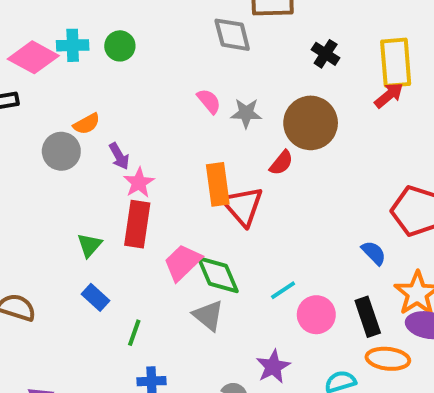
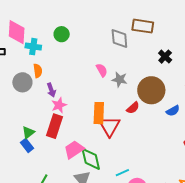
cyan cross: (73, 45) -> (33, 47), moved
pink diamond: (33, 57) -> (17, 32), turned 55
orange semicircle: (87, 124) -> (38, 71), turned -80
blue semicircle: (374, 253) -> (173, 111), moved, turned 96
blue rectangle: (95, 297) -> (27, 145), moved

